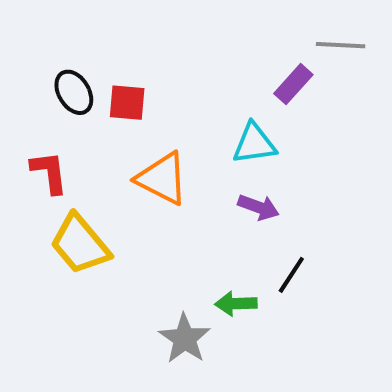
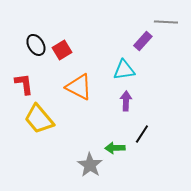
red square: (127, 103) -> (62, 50), turned -36
purple arrow: (258, 207) -> (126, 101), turned -108

